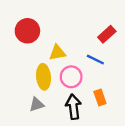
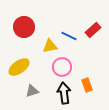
blue line: (95, 60) -> (69, 36), moved
yellow ellipse: (44, 77) -> (19, 67), moved, turned 60

